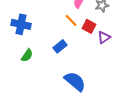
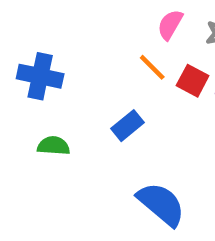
green semicircle: (27, 55) -> (54, 146), turned -120

